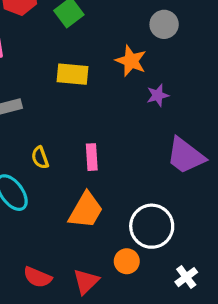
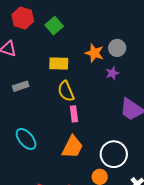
gray circle: (164, 24) -> (117, 48), moved
yellow semicircle: (40, 158) -> (66, 91), moved, size x1.5

